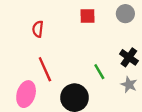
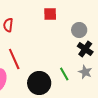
gray circle: (125, 14) -> (79, 30), moved
green line: (99, 72) -> (64, 74), moved

